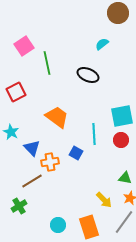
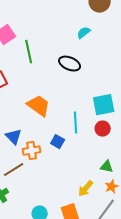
yellow arrow: (104, 200) -> (86, 189), turned 84

